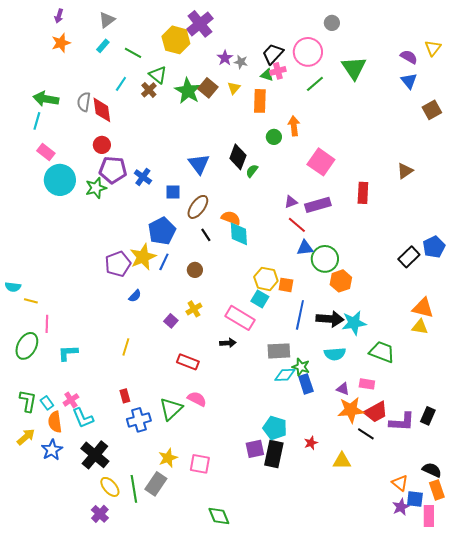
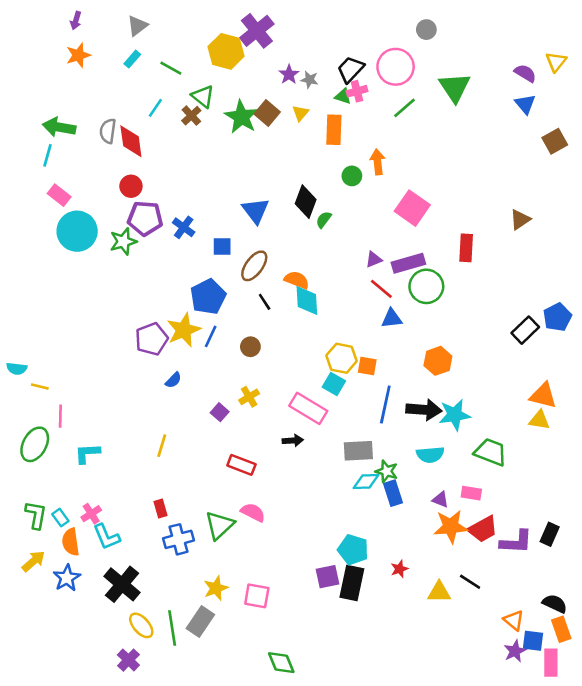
green circle: (325, 259) -> (426, 286), moved
black line: (366, 434) -> (470, 582), moved

